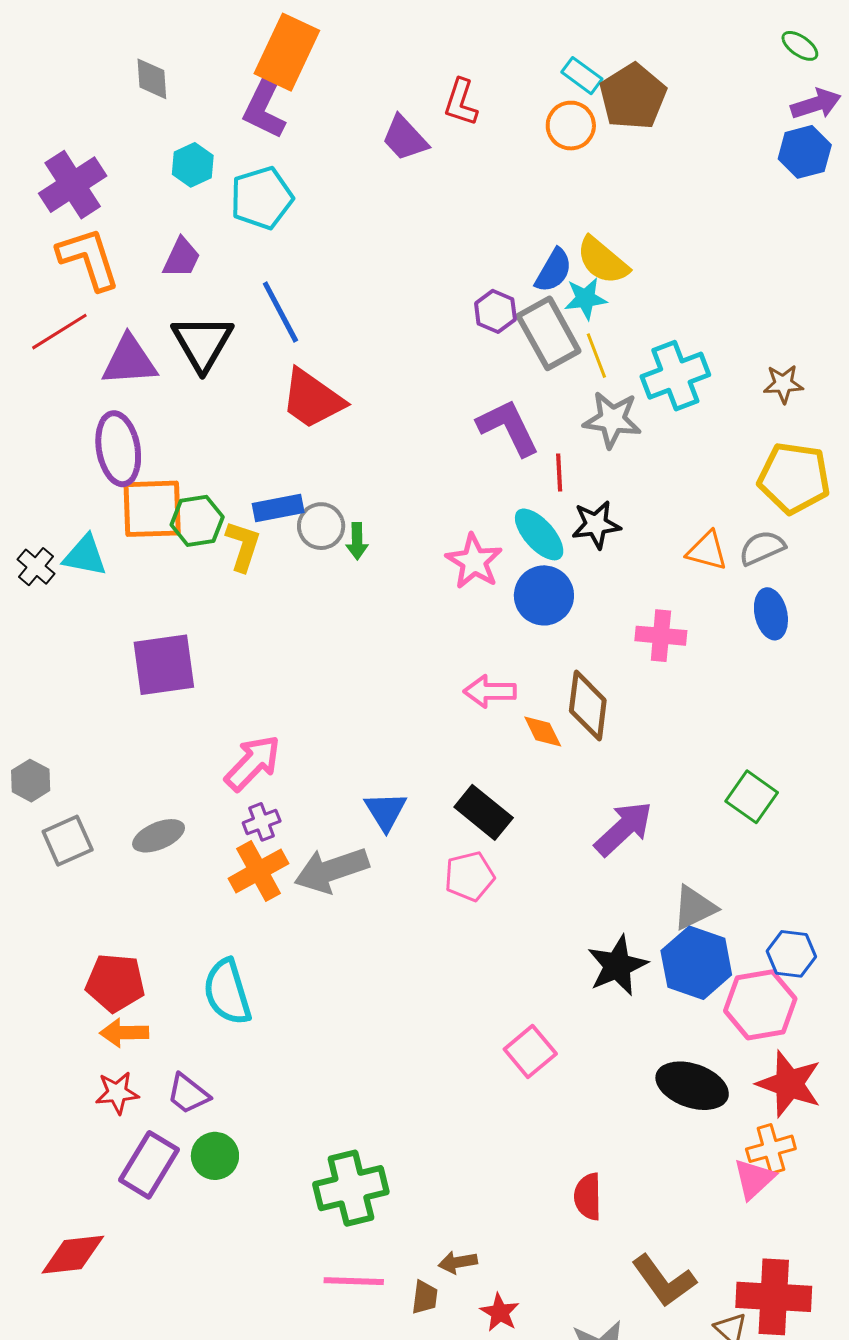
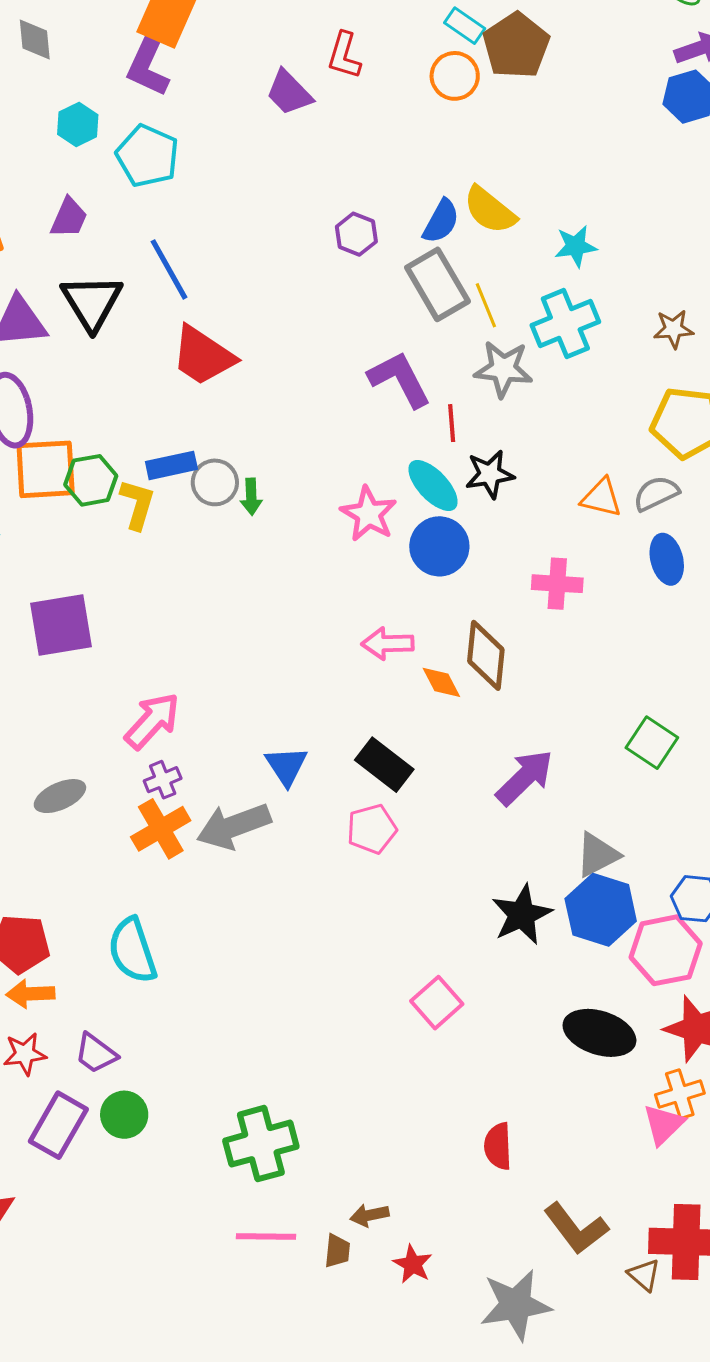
cyan pentagon: (262, 198) -> (147, 156), turned -30
cyan star: (585, 299) -> (576, 246), moved
purple hexagon: (495, 311) -> (356, 234), moved

